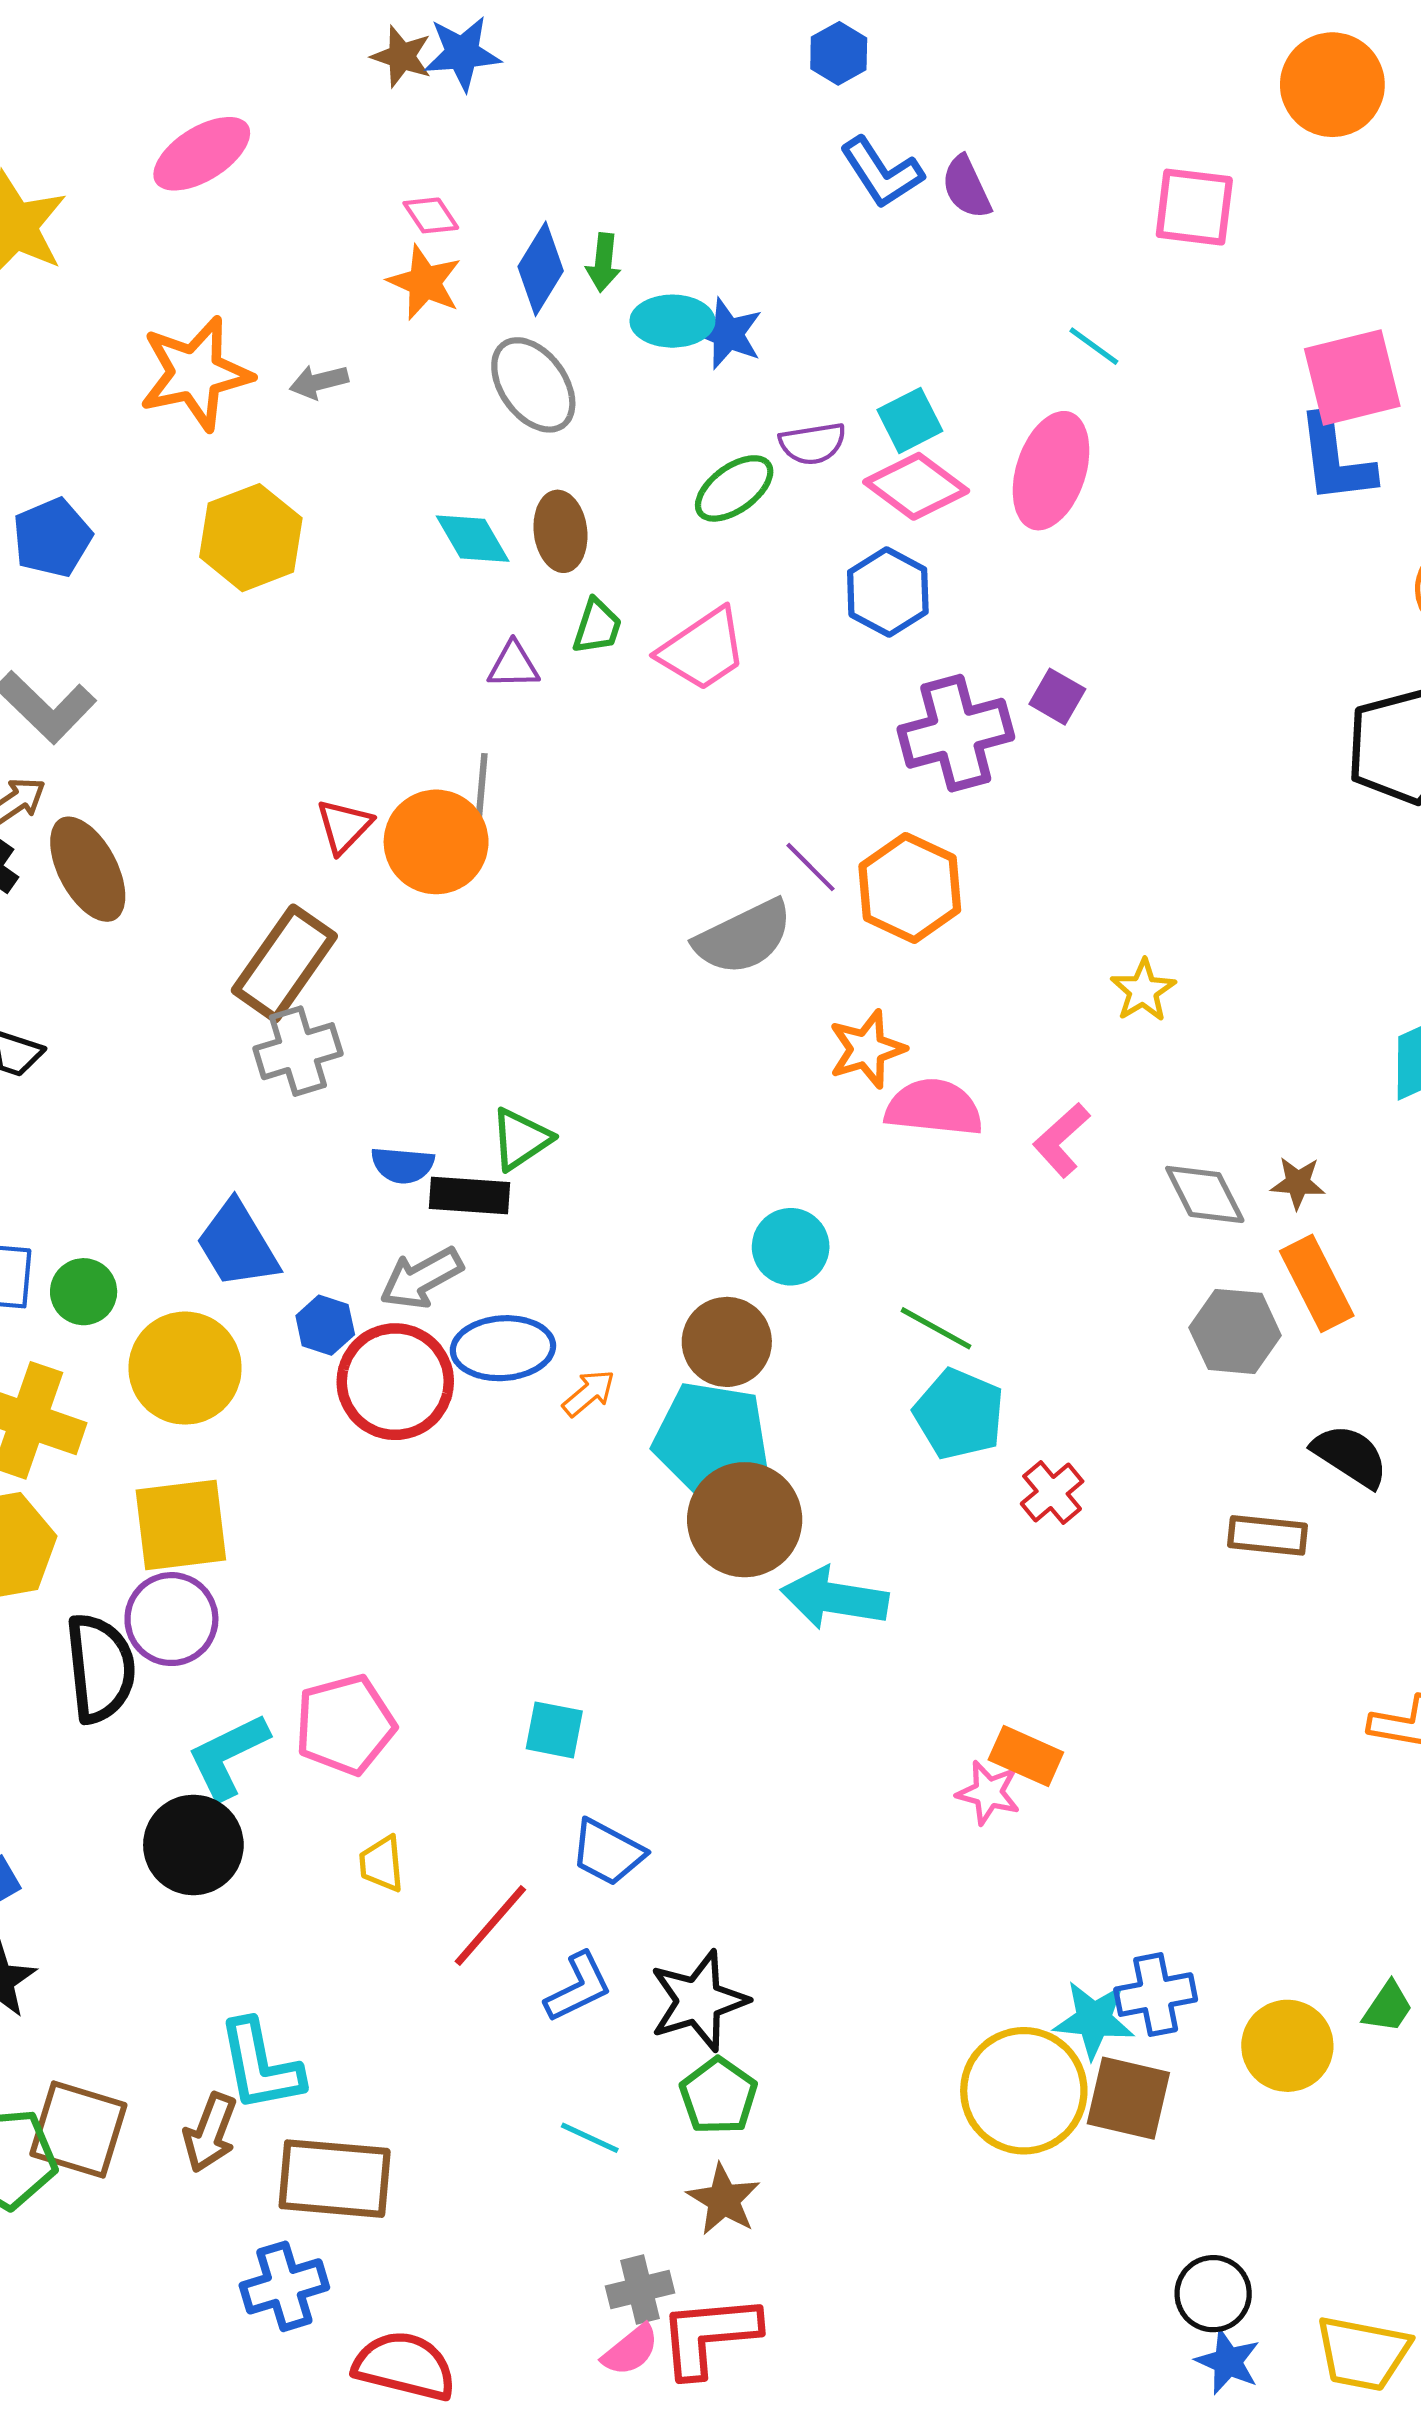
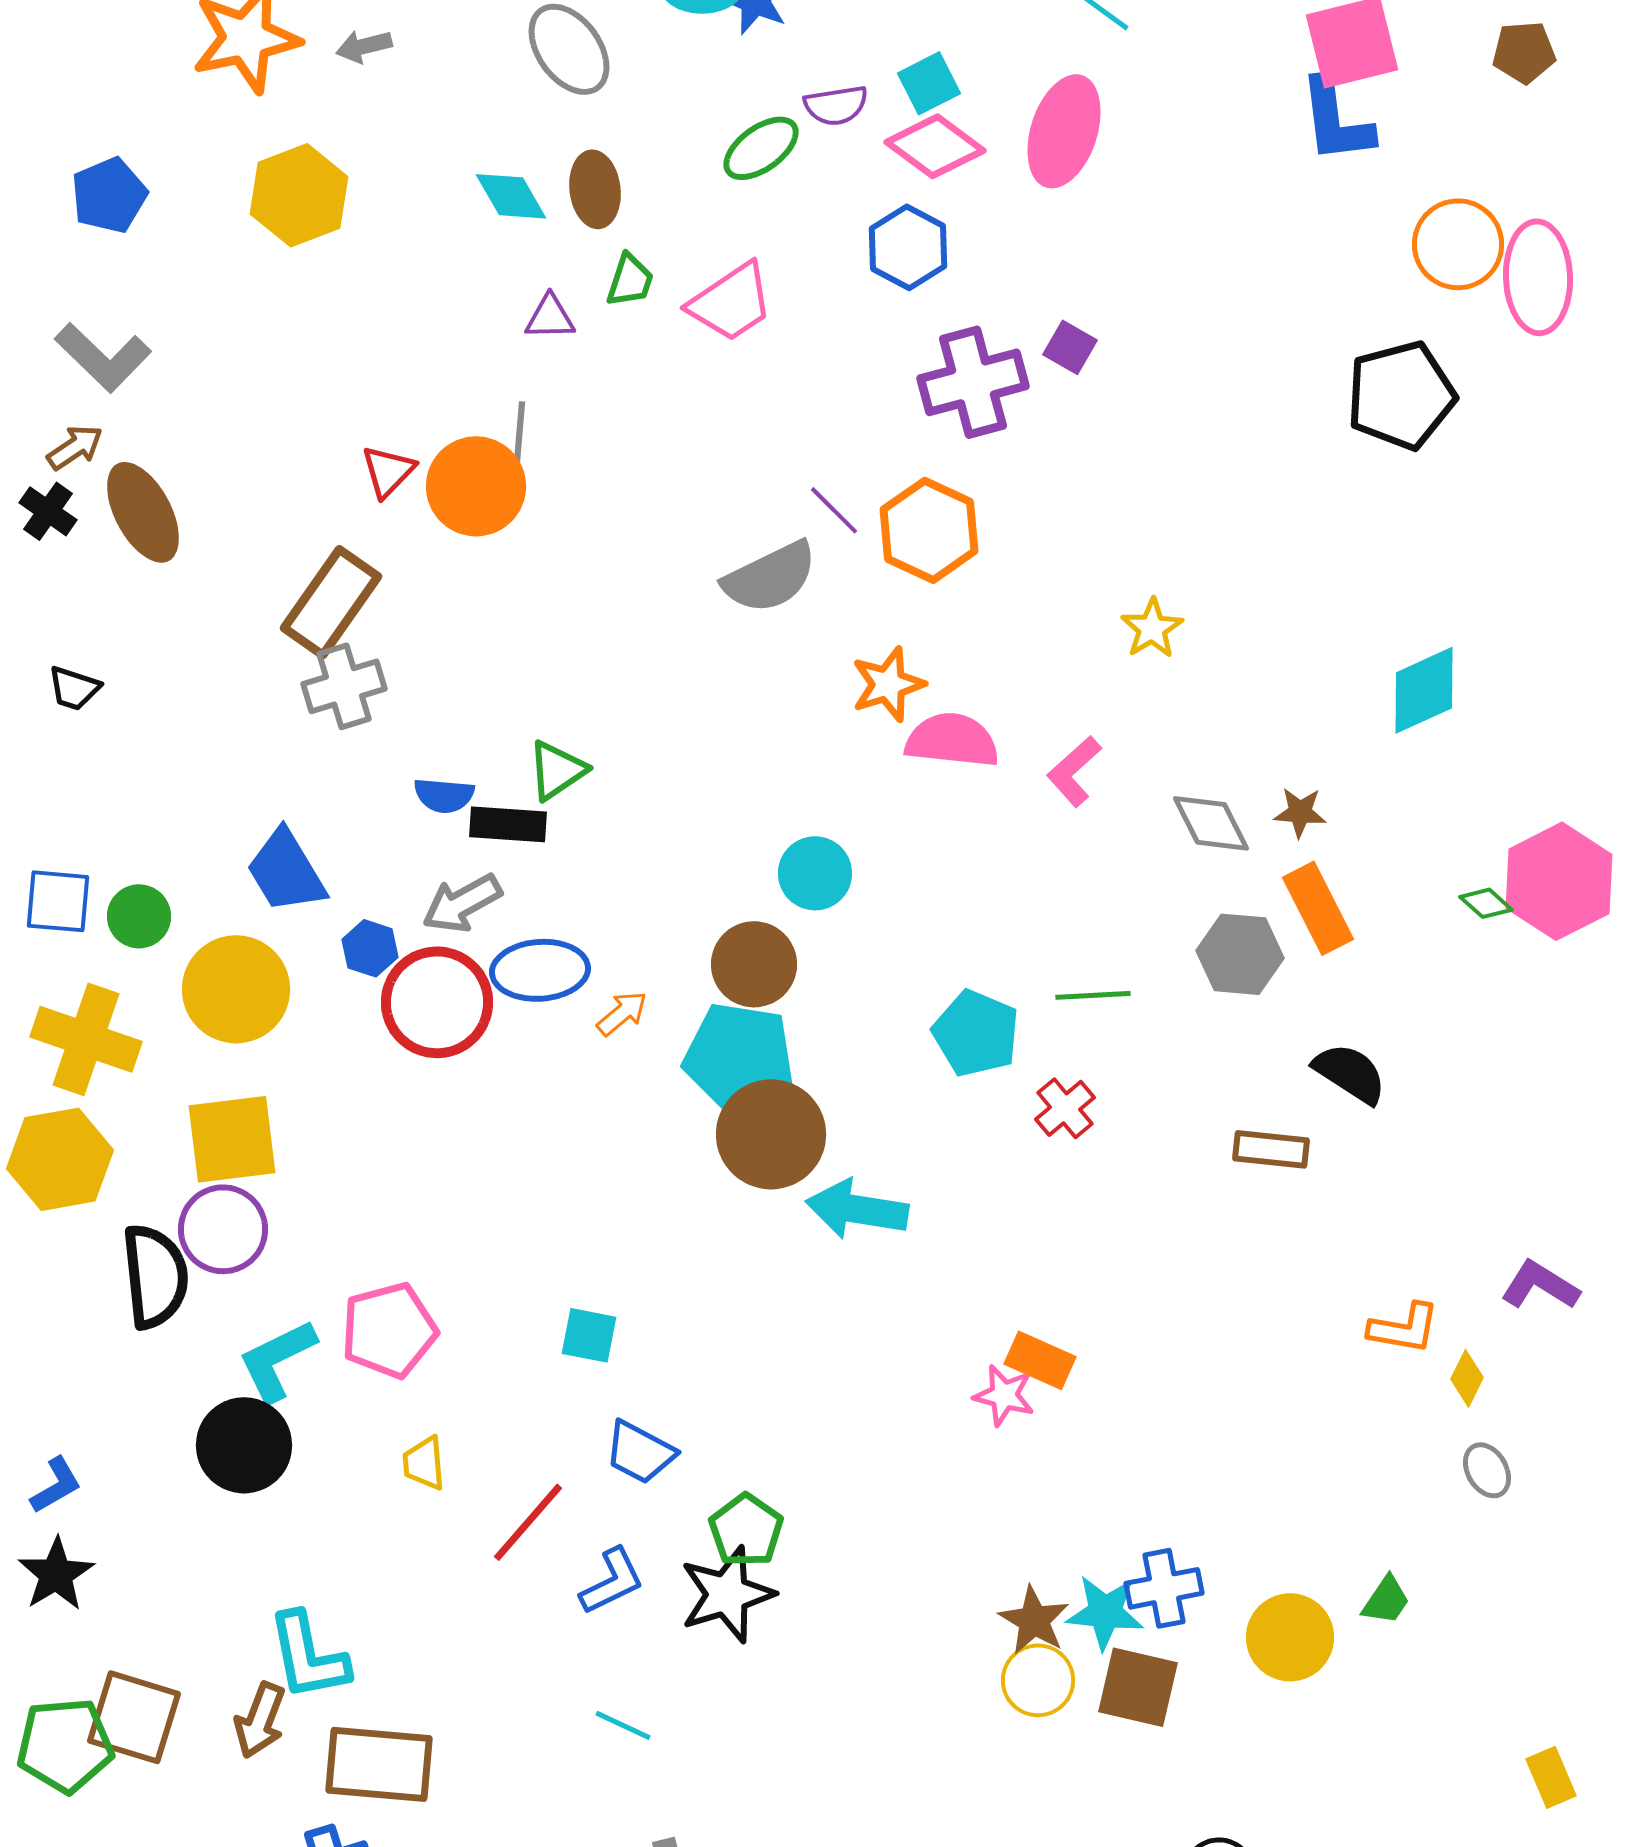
green line: (936, 1328) -> (1093, 995), moved, turned -32
yellow circle: (1024, 2091) -> (1038, 1680), size x0.6
green pentagon: (718, 2096) -> (746, 1530), moved
brown star: (724, 2200) -> (1034, 1620), moved

